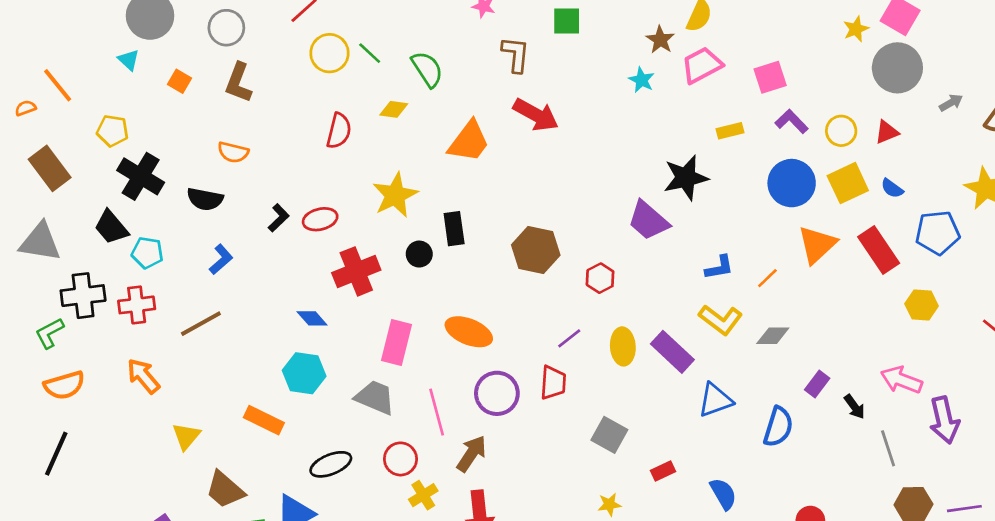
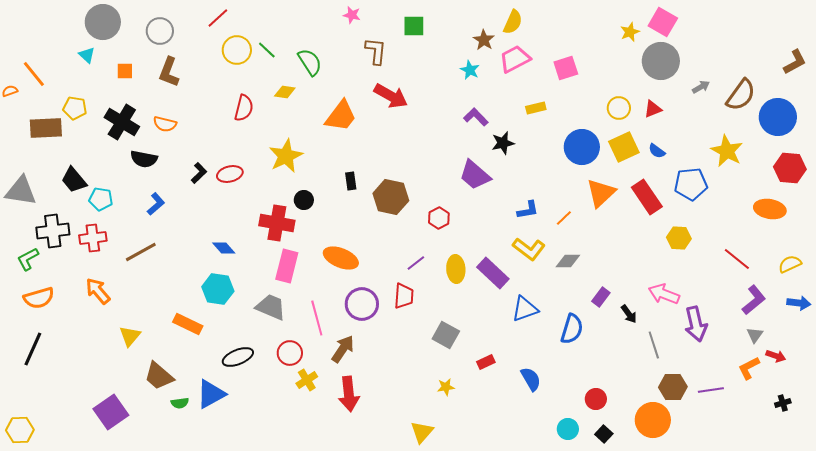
orange square: (179, 81) -> (125, 71), turned -30
purple L-shape: (792, 121) -> (476, 117), moved
brown rectangle: (50, 168) -> (46, 128), moved, turned -56
black cross: (141, 176) -> (122, 122), moved
black star: (686, 178) -> (503, 143), size x0.7
black rectangle: (454, 229) -> (351, 181), moved, size x0.7
red cross: (356, 271) -> (277, 223), moved, turned 32

